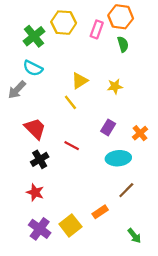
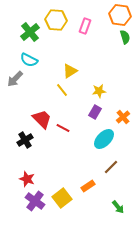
orange hexagon: (121, 17) -> (120, 15), moved
green semicircle: (123, 44) -> (125, 37), moved
yellow star: (115, 86) -> (99, 91), moved
red trapezoid: (35, 129) -> (42, 119), moved
cyan ellipse: (118, 158) -> (104, 139), turned -40
black cross: (40, 159) -> (25, 140), moved
red star: (35, 192) -> (27, 179), moved

